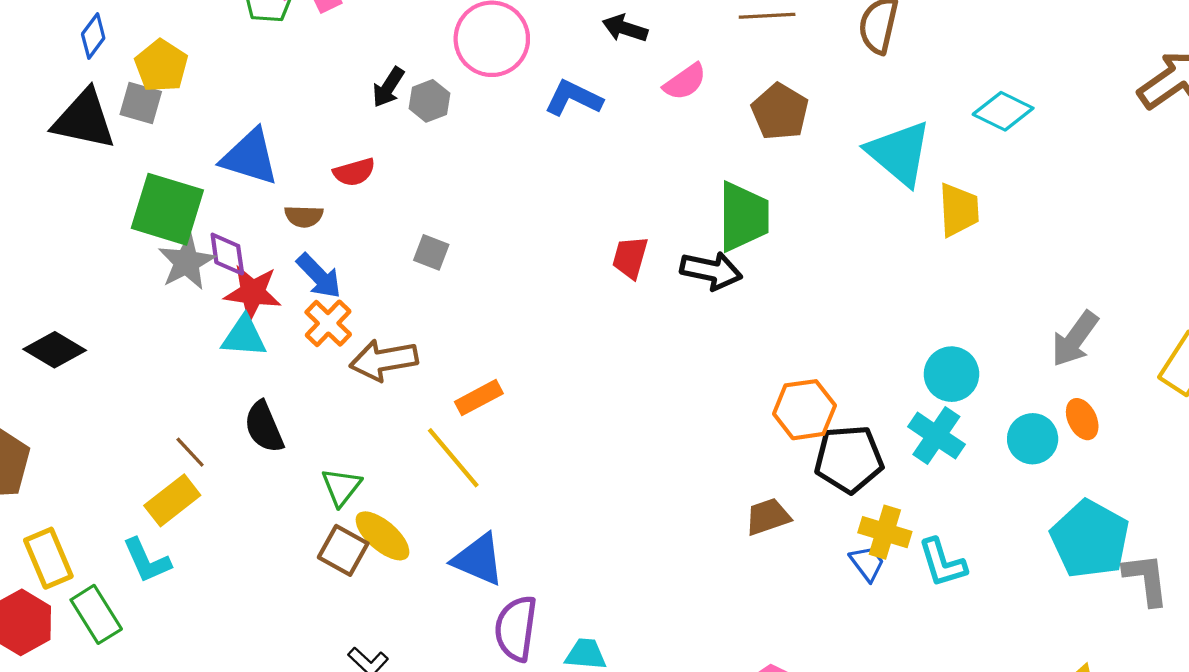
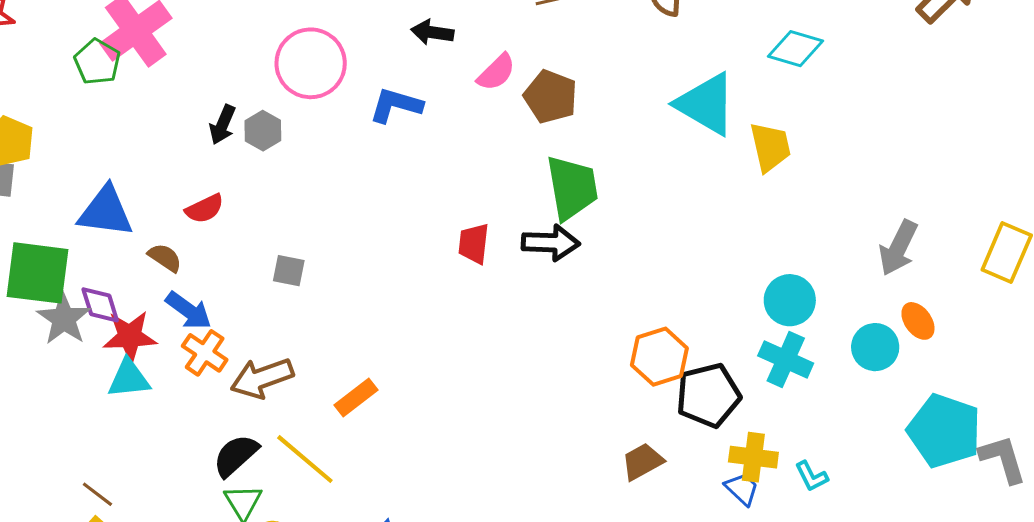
brown pentagon: (780, 112) -> (551, 97), moved
brown semicircle: (304, 216) -> (165, 258), turned -138
black semicircle: (264, 427) -> (236, 455), moved, turned 81
yellow line: (453, 458) -> (305, 459), moved
cyan L-shape: (942, 563) -> (811, 476), size x0.7

